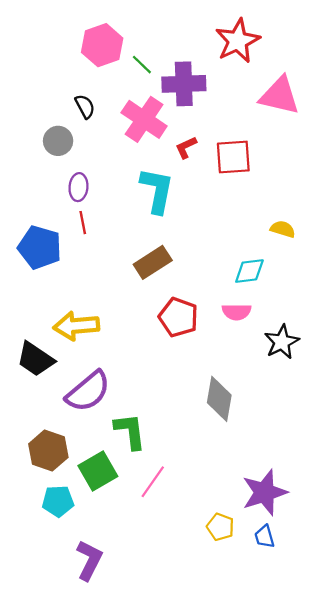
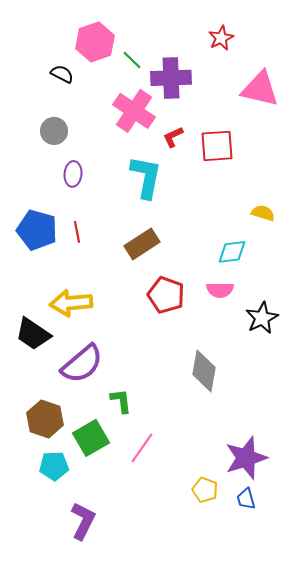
red star: (238, 41) -> (221, 38), size x0.6
black semicircle: (85, 106) -> (62, 74), moved, turned -35
red line: (83, 223) -> (77, 232), moved
green L-shape: (130, 431) -> (121, 401), size x0.7

